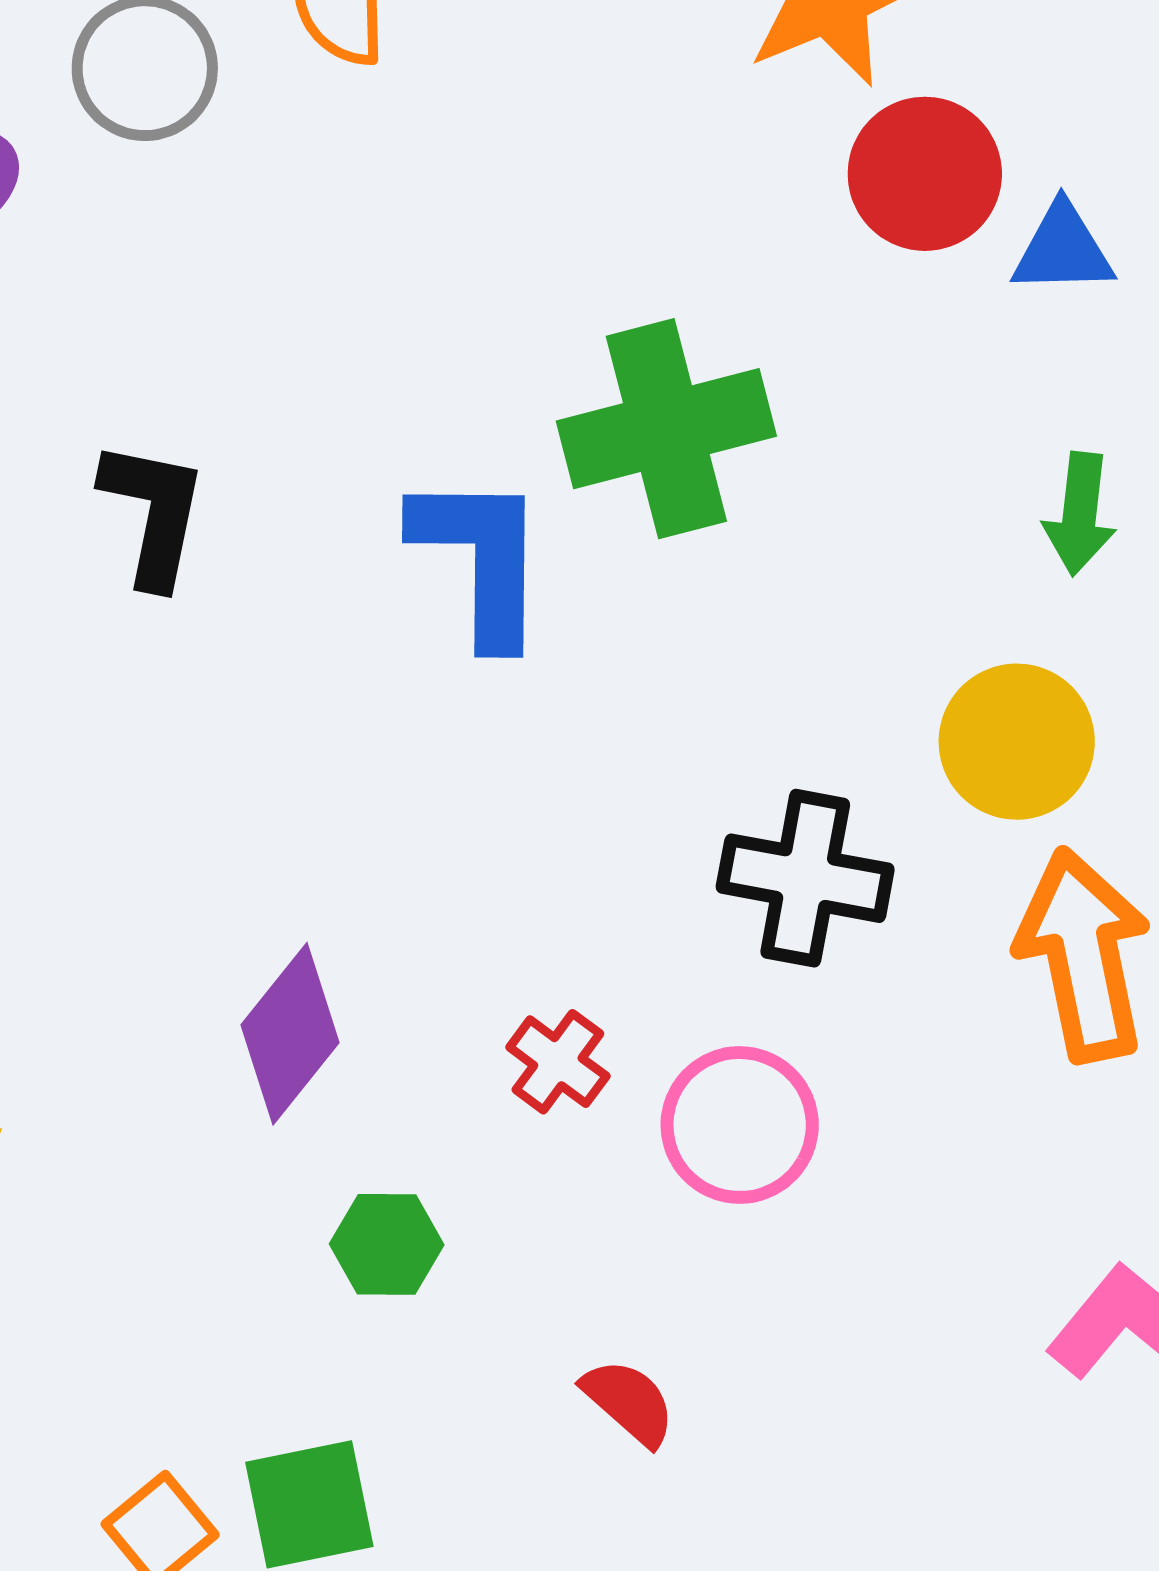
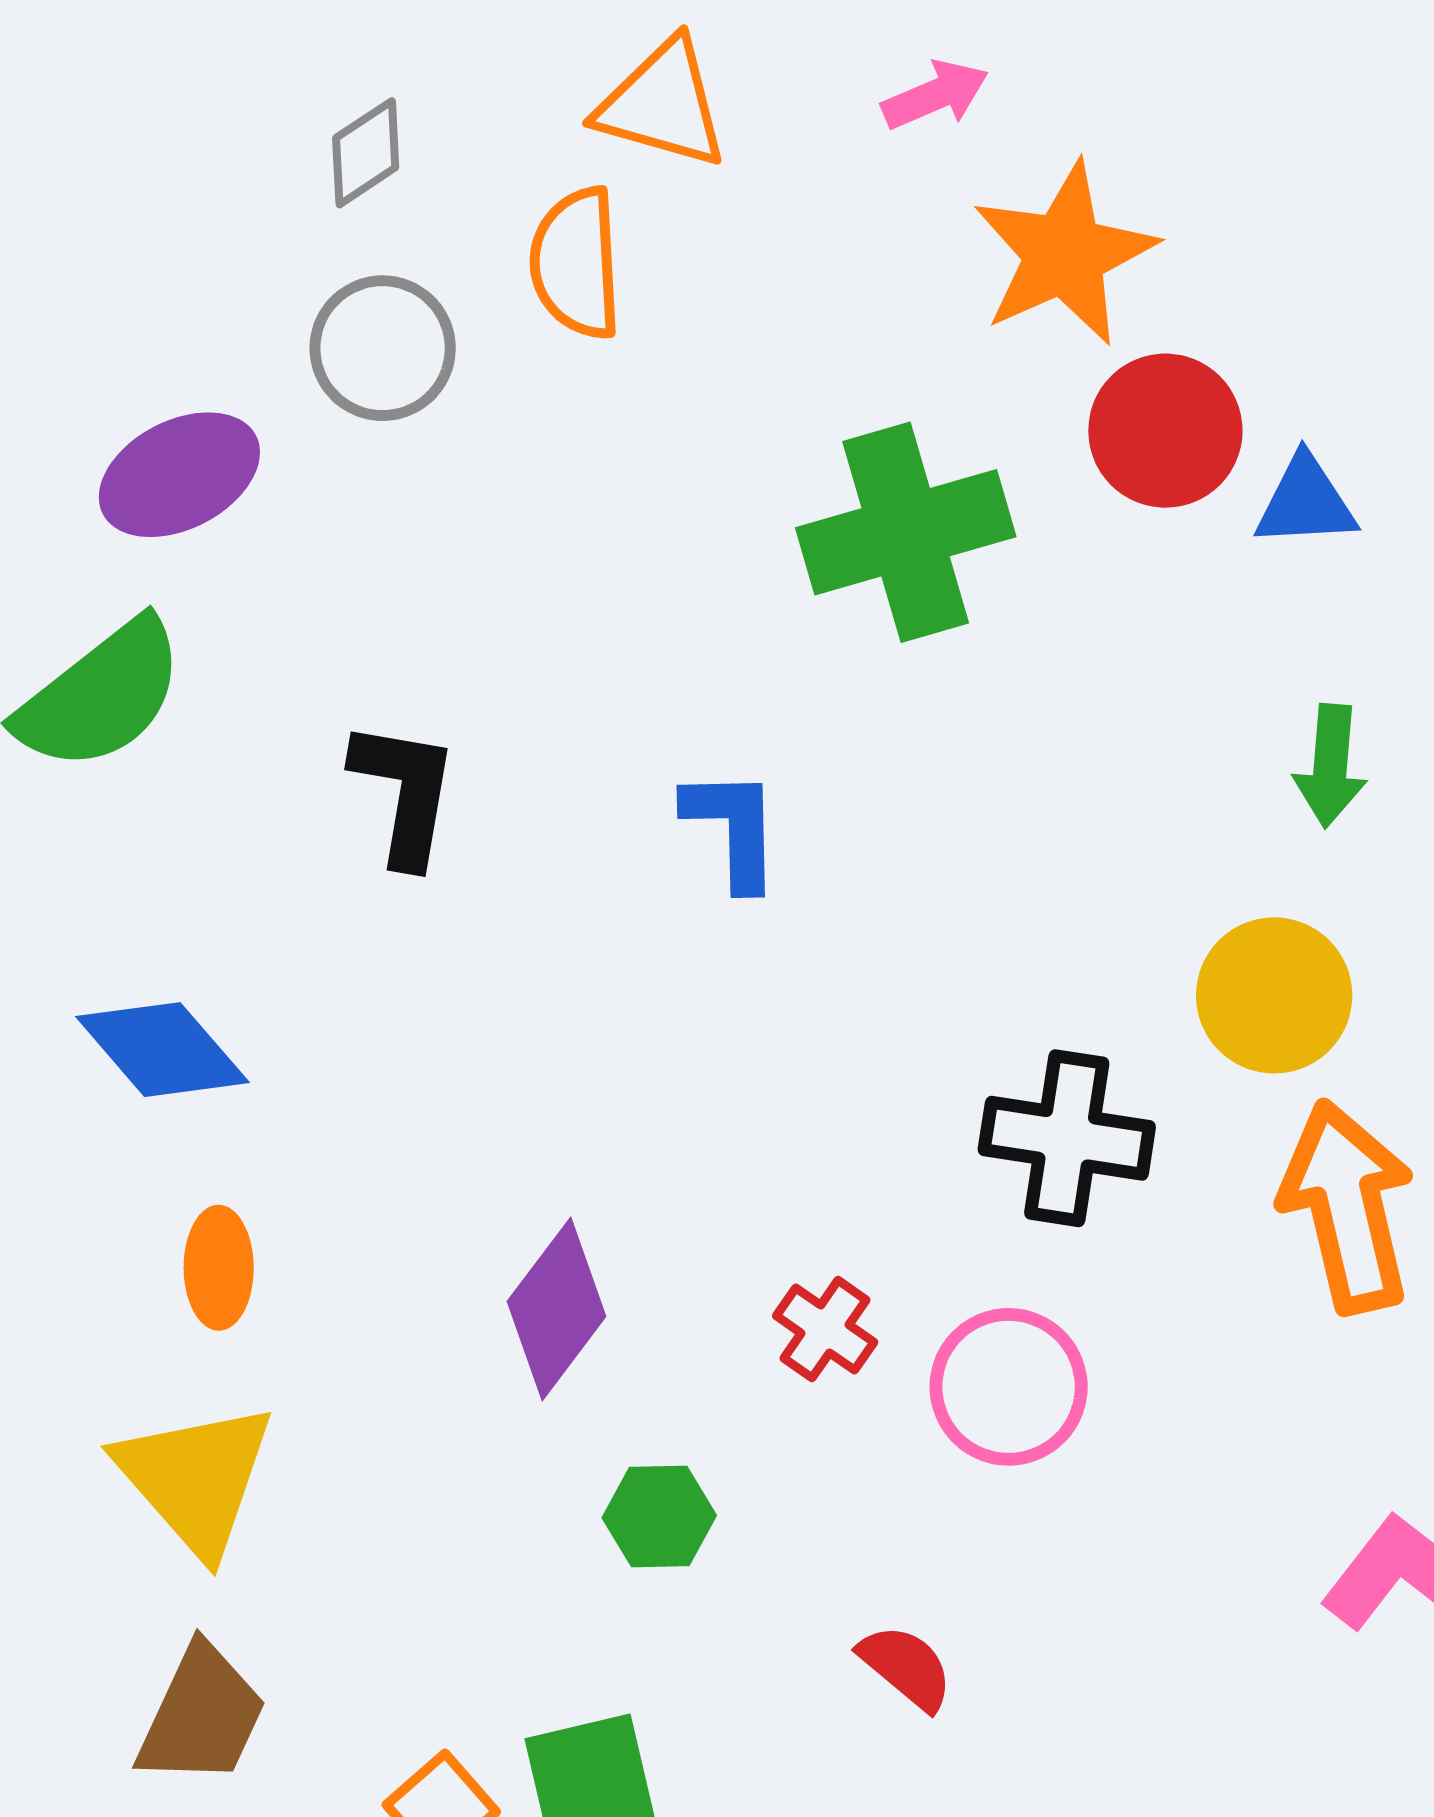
green cross: (666, 429) -> (906, 532), moved
blue L-shape: (481, 559) -> (733, 828), size x0.7

